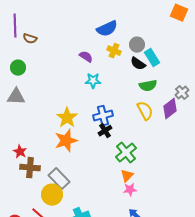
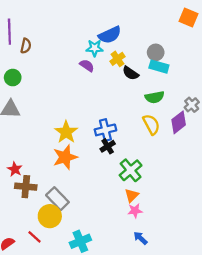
brown semicircle: (30, 39) -> (26, 46), turned -96
gray circle: (137, 45) -> (156, 52), moved
yellow cross: (114, 51) -> (117, 59), turned 32
cyan rectangle: (152, 58) -> (159, 67), turned -42
black semicircle: (138, 64) -> (131, 73), moved
cyan star: (93, 81) -> (95, 48), moved

